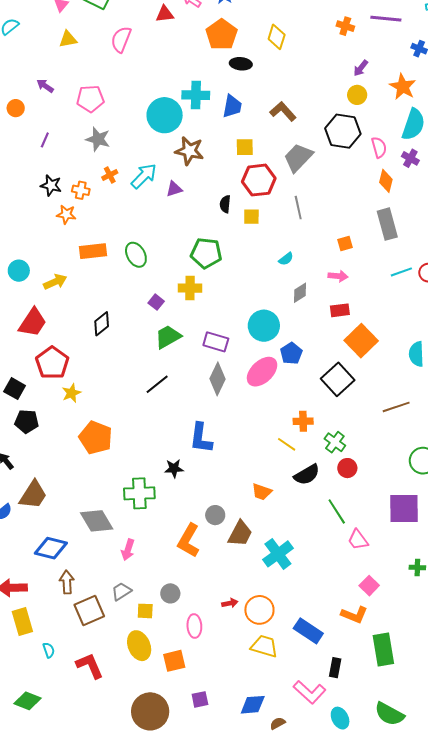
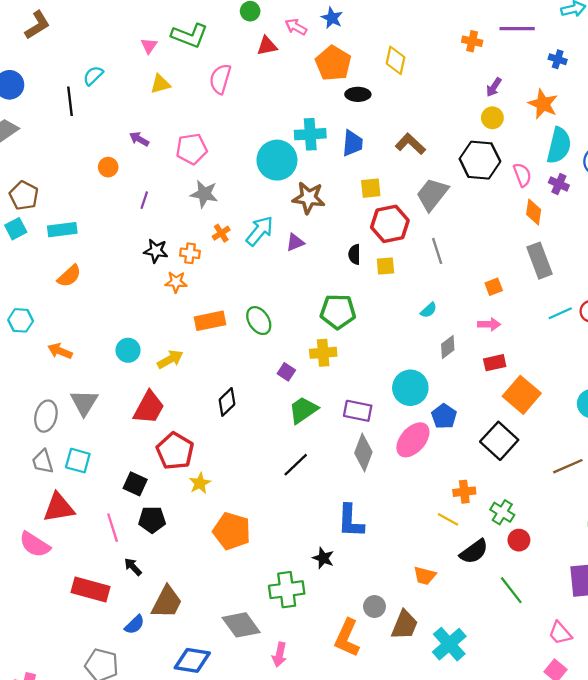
black star: (174, 468) -> (323, 558), turned 30
pink trapezoid: (358, 540) -> (560, 633), moved

